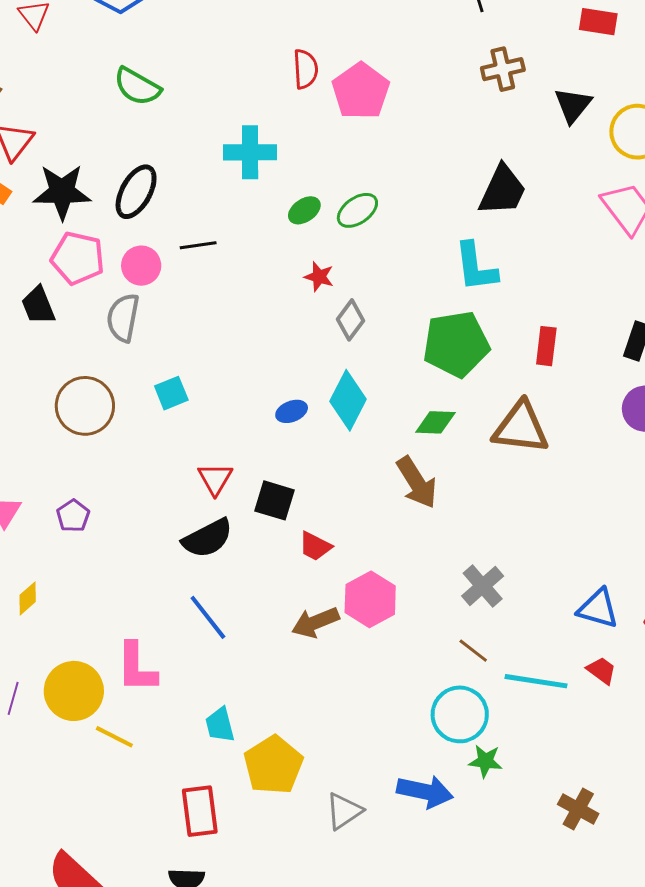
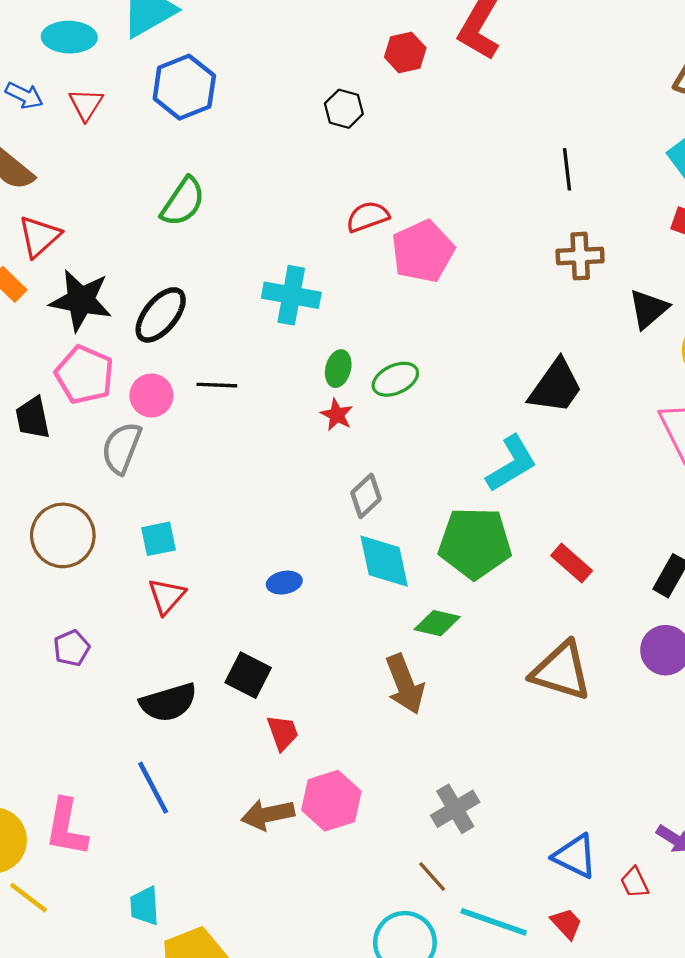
red semicircle: (305, 69) -> (368, 217), turned -117
green semicircle: (137, 86) -> (183, 202), turned -96
green ellipse: (304, 210) -> (338, 369), turned -52
cyan L-shape: (476, 267) -> (512, 464), turned -124
red star: (319, 277) -> (337, 415), moved
red rectangle: (546, 346) -> (572, 563), turned -66
cyan diamond: (348, 400) -> (384, 561), moved, turned -50
brown triangle: (521, 428) -> (561, 671), moved
red triangle: (215, 479) -> (167, 596), moved
purple pentagon: (73, 516) -> (72, 648), moved
red trapezoid: (315, 546) -> (283, 733), turned -147

